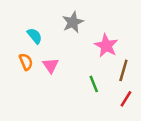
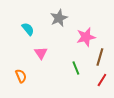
pink star: (106, 46) -> (86, 37), turned 30
orange semicircle: (26, 62) -> (21, 76), moved

